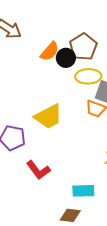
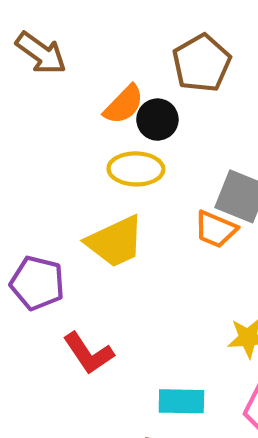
brown pentagon: (83, 47) -> (202, 63), moved
yellow ellipse: (88, 76) -> (136, 169), moved

